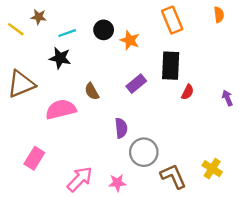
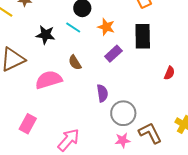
cyan line: (67, 33) -> (73, 28), moved, turned 56
orange star: (130, 40) -> (106, 27), moved
red semicircle: (188, 92) -> (169, 73), moved
pink star: (117, 183) -> (123, 140), moved

